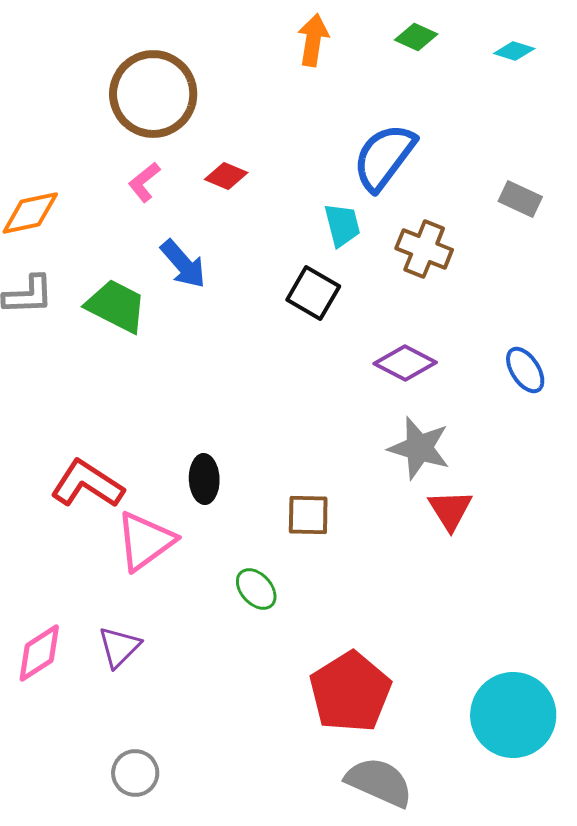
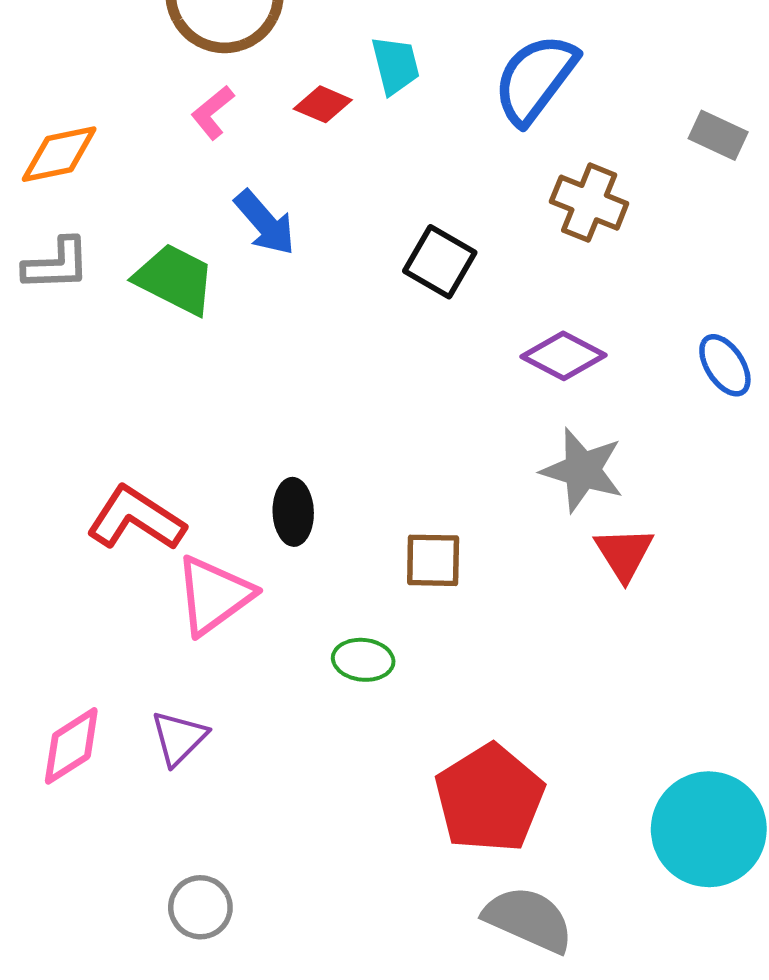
cyan trapezoid: (342, 225) -> (395, 65), moved
green ellipse: (256, 589) -> (363, 660), turned -42

